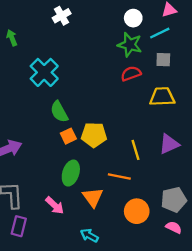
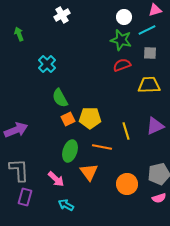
cyan cross: (44, 72) -> (47, 64), size x0.7
orange line: (119, 176) -> (102, 147), moved
pink semicircle: (174, 227) -> (159, 198), turned 136
cyan arrow: (89, 235) -> (66, 205), moved

